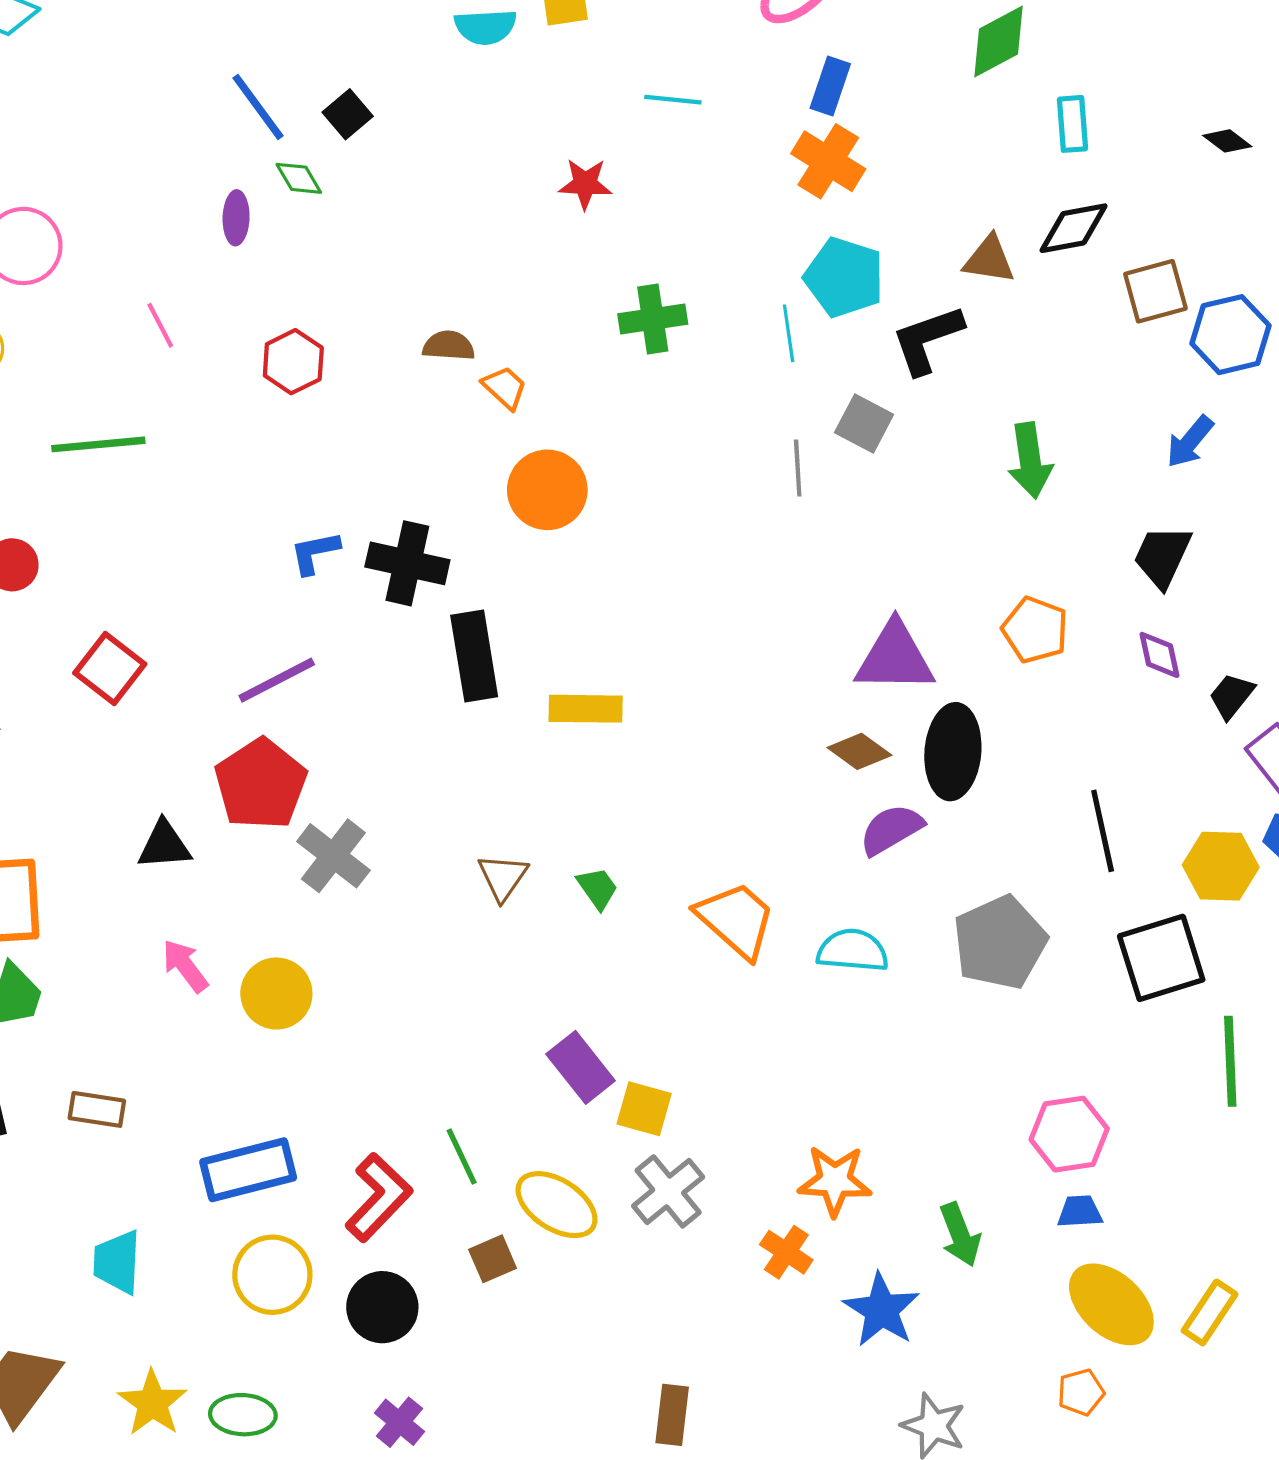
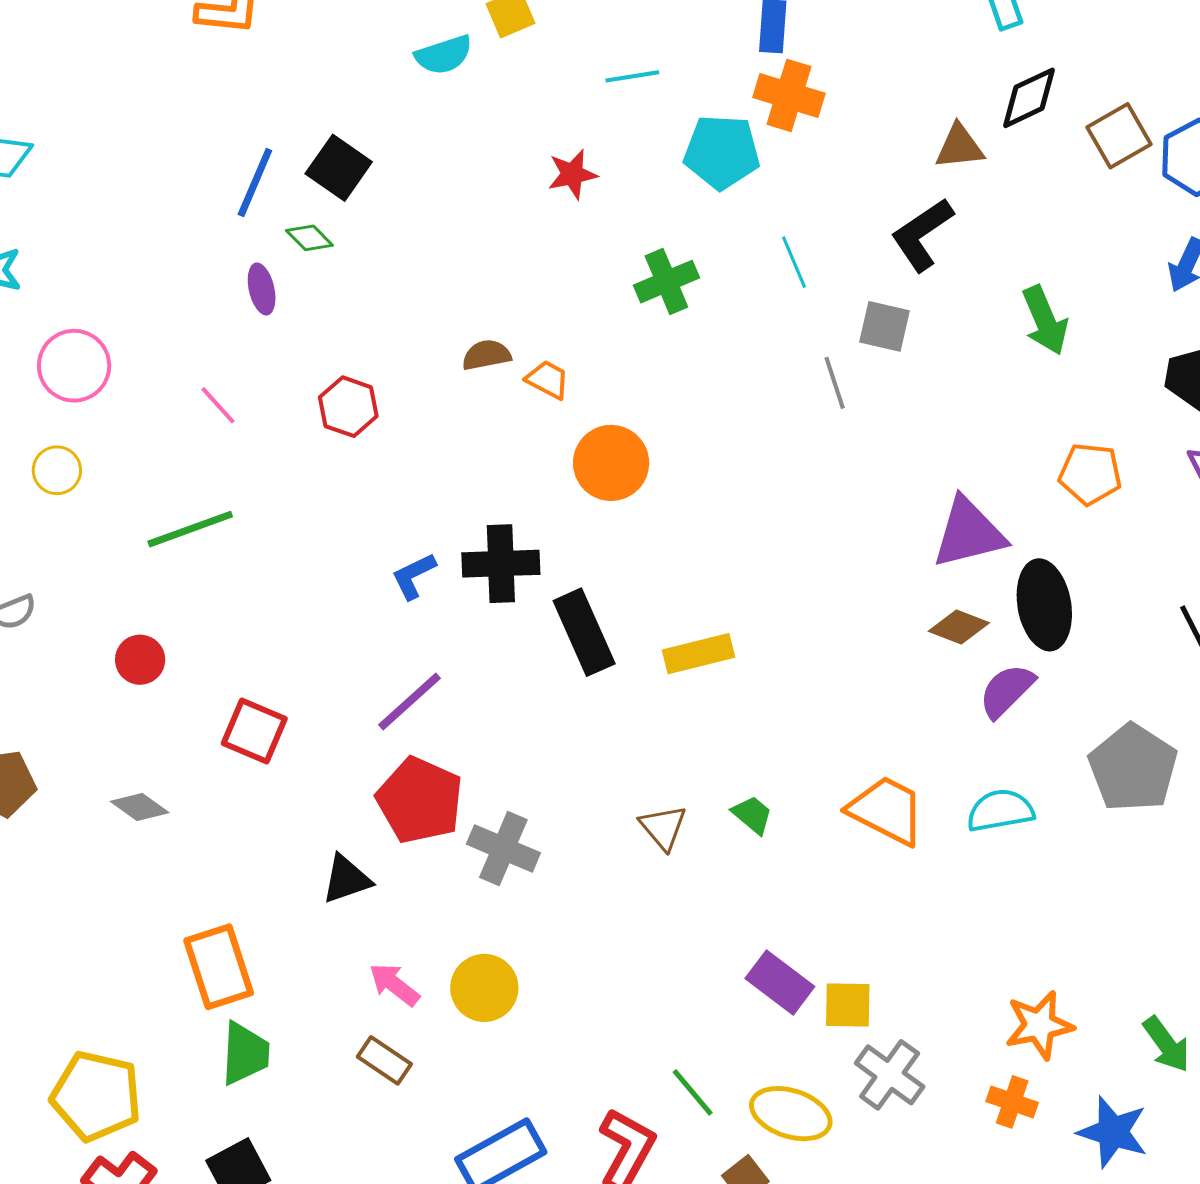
blue line: (258, 107) -> (255, 182), turned 74
black square: (348, 114) -> (339, 168), size x1.4
cyan pentagon: (844, 277) -> (722, 152), moved
brown rectangle: (97, 1109) -> (384, 1060), moved, turned 40

